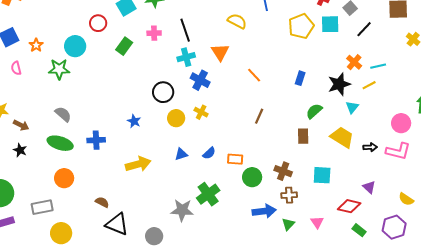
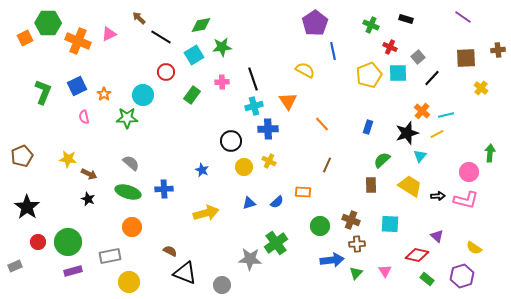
blue cross: (200, 80) -> (268, 129), turned -30
orange rectangle: (235, 159) -> (303, 192), moved

